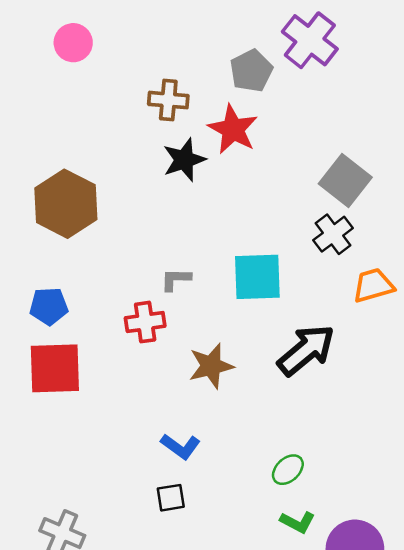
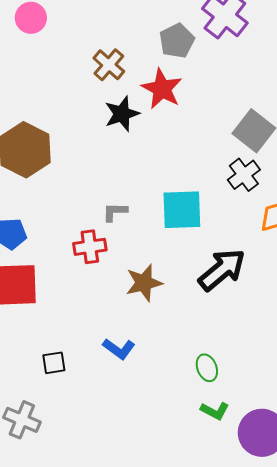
brown cross: (168, 100) -> (109, 65), turned 36
green ellipse: (288, 470) -> (207, 368), turned -68
black square: (171, 498) -> (54, 363), moved

